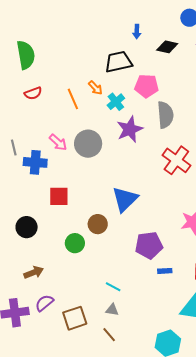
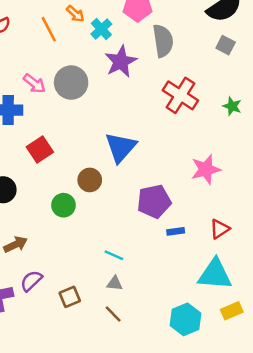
red square: (59, 196) -> (40, 150), turned -30
brown square: (75, 318) -> (70, 297), size x0.7

